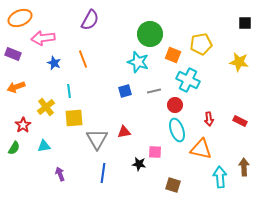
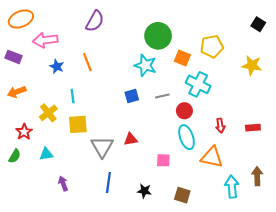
black square: (245, 23) -> (258, 24), turned 32
red rectangle: (240, 121) -> (253, 128), turned -32
black star: (139, 164) -> (144, 191), moved

